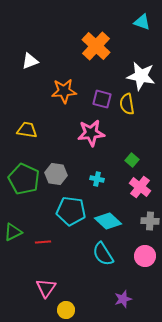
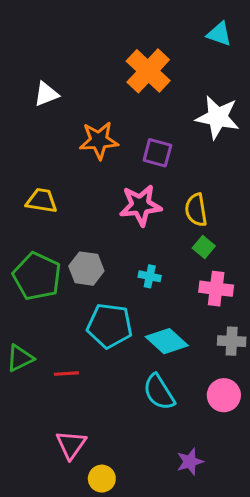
yellow semicircle: (127, 104) -> (196, 210), moved
pink cross: (140, 187) -> (216, 289), turned -30

